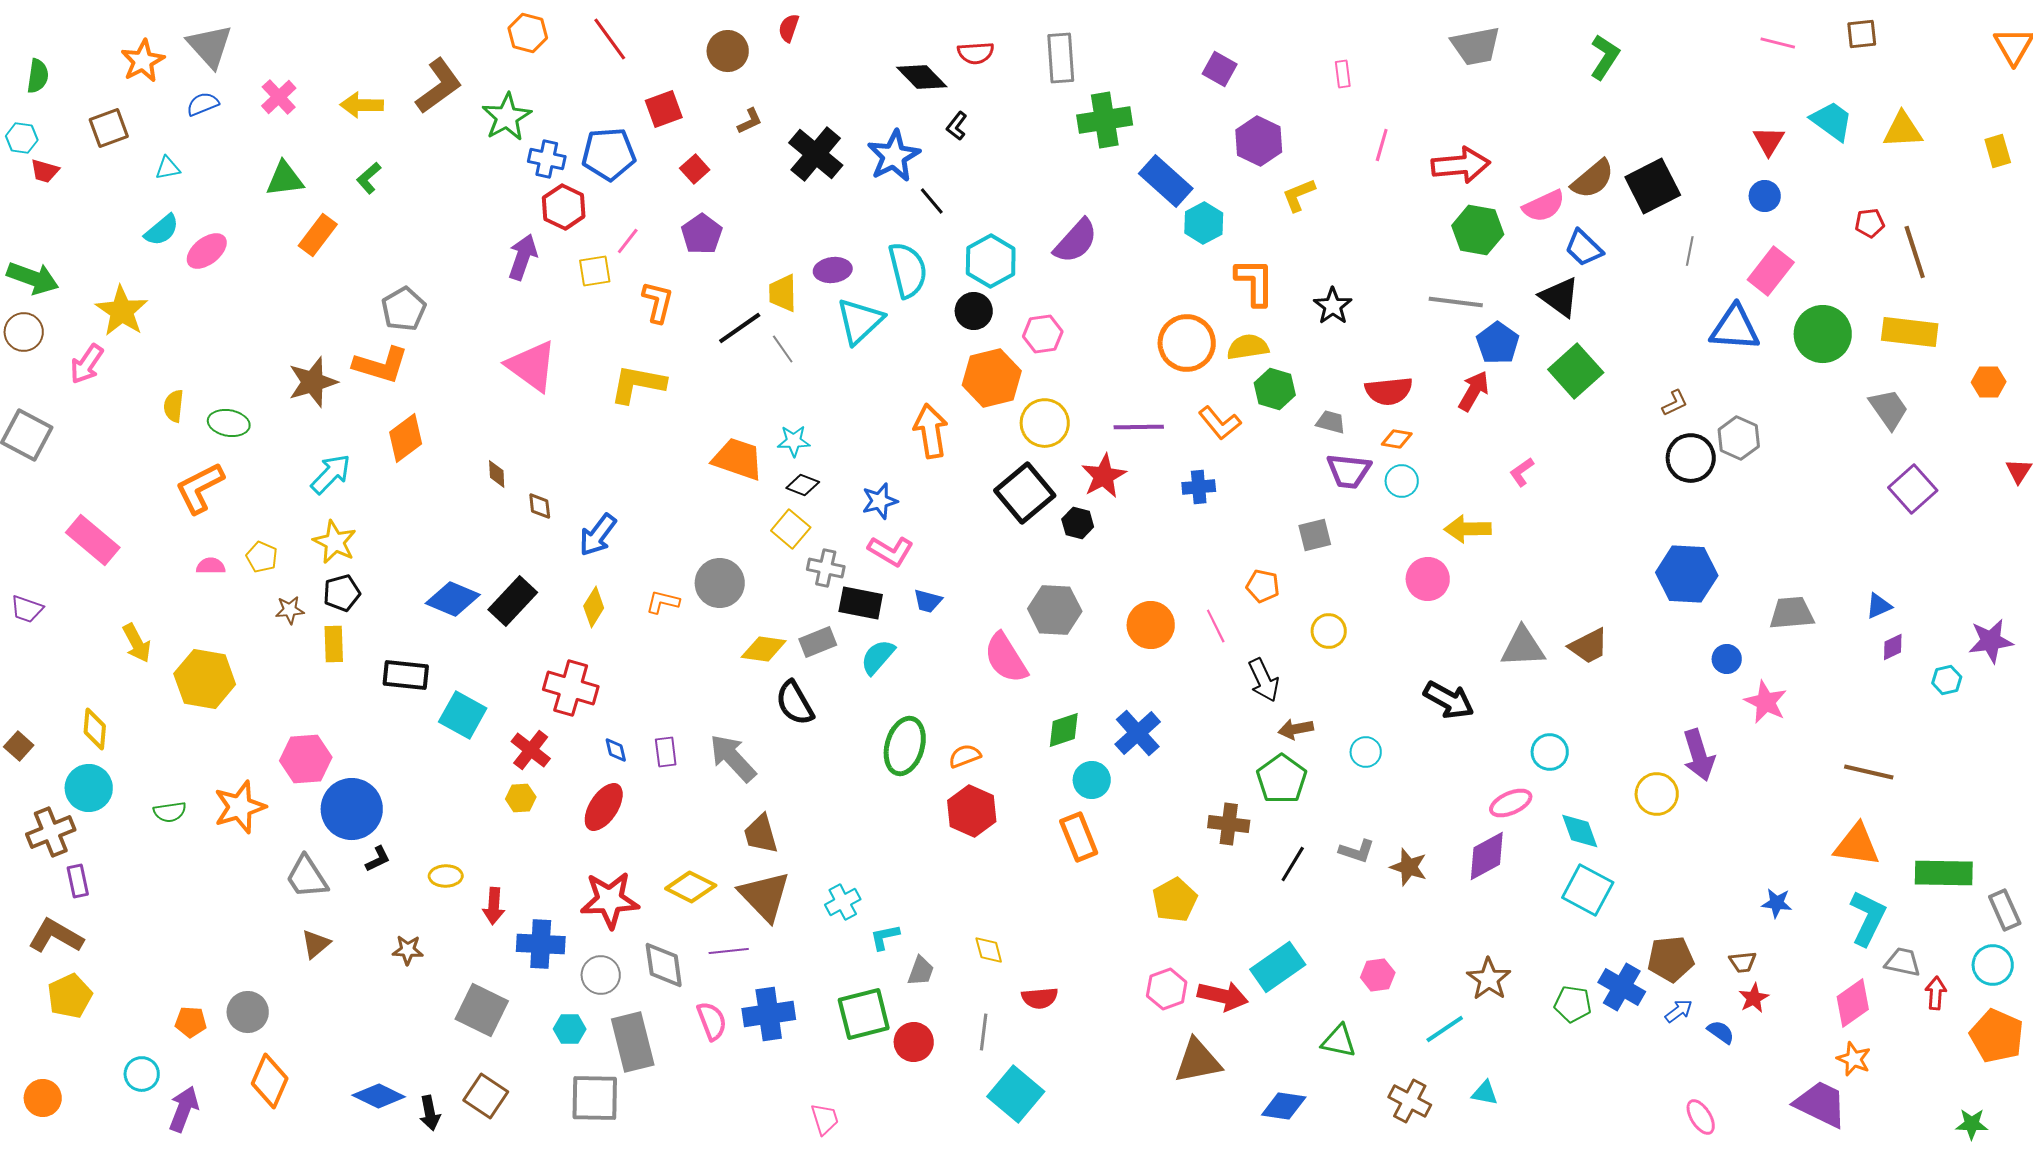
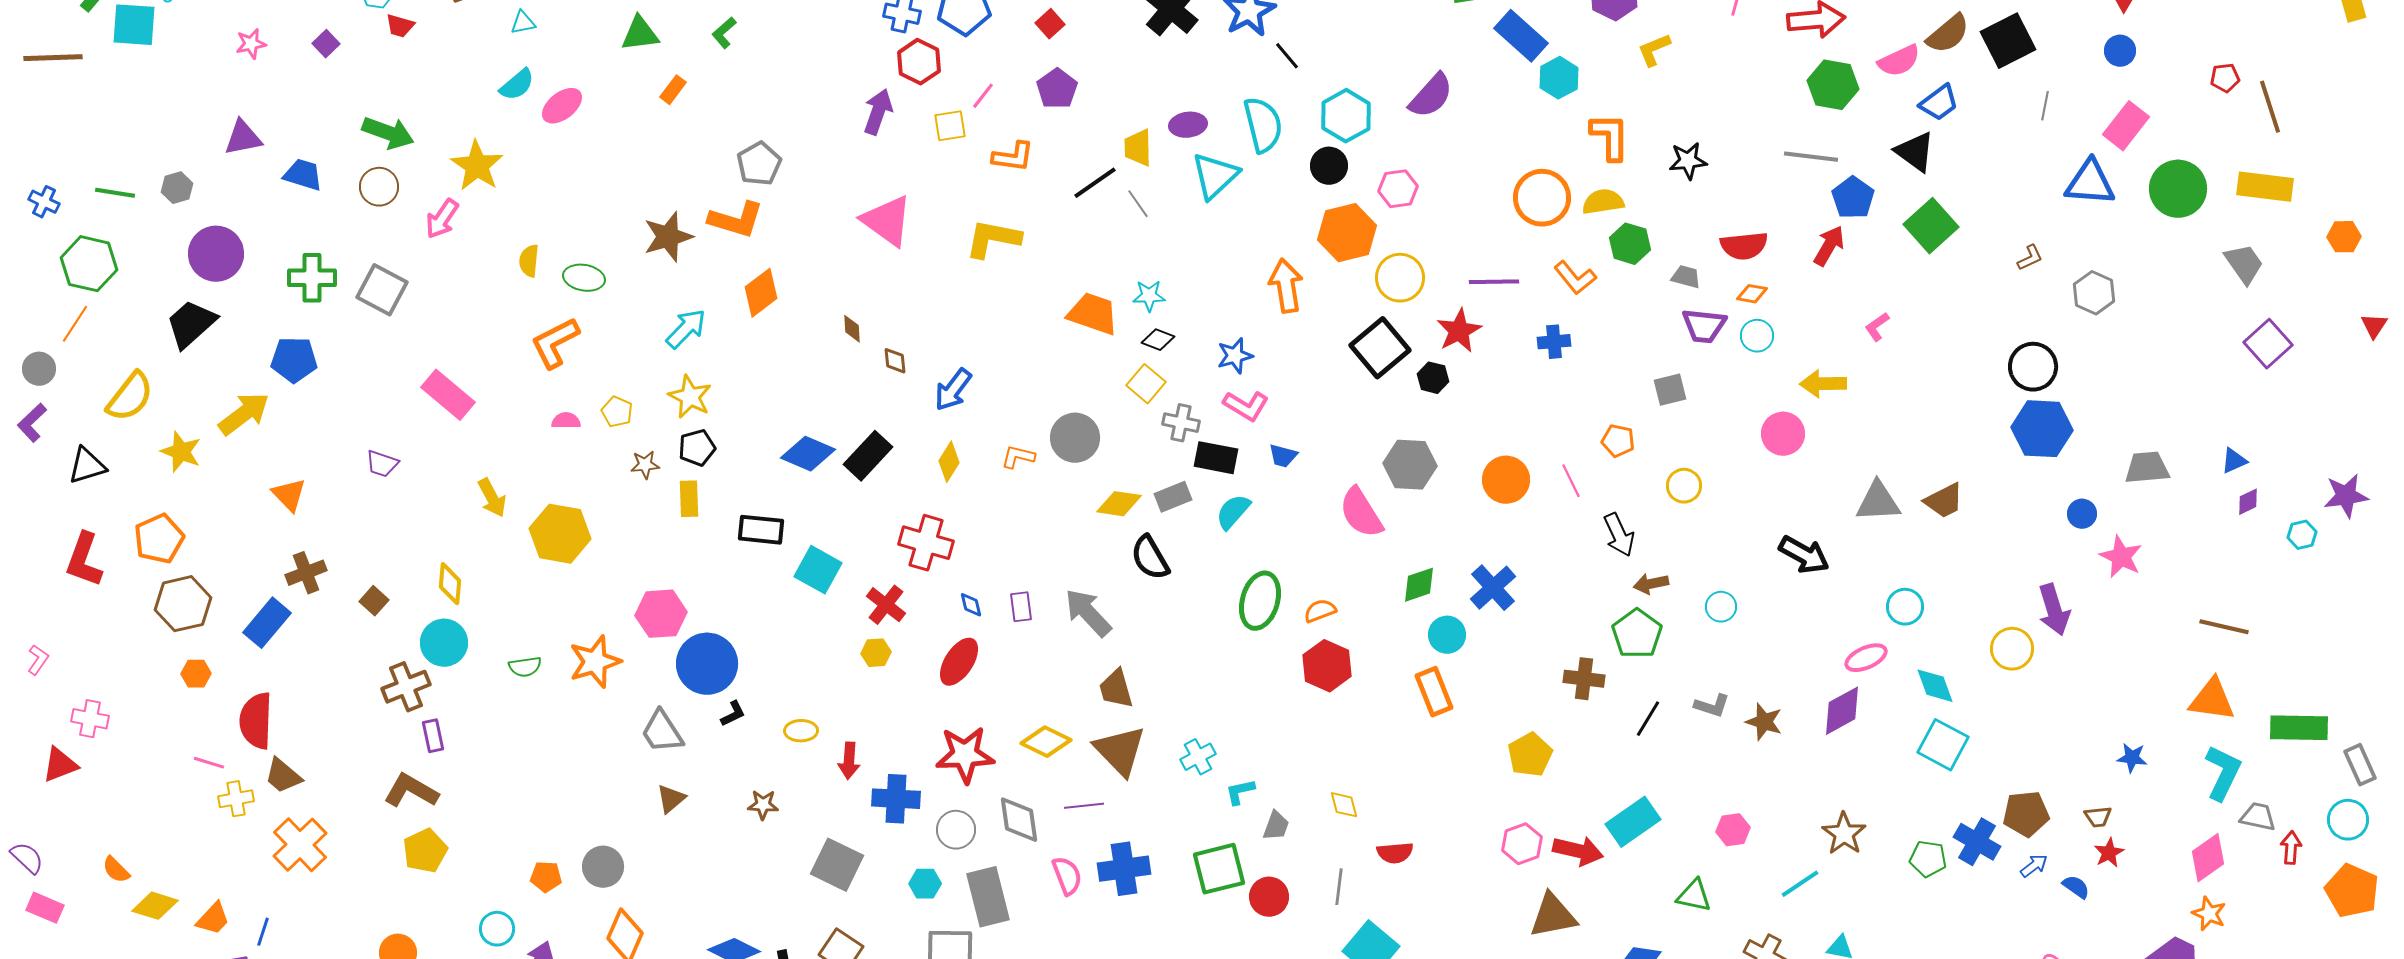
orange rectangle: (318, 235) -> (673, 90), size x0.7
blue trapezoid: (1584, 248) -> (1939, 103), turned -81
orange L-shape: (658, 302) -> (1013, 157), turned 84
black star: (1333, 306) -> (1688, 161), turned 30
black circle: (1691, 458) -> (2033, 367), moved

